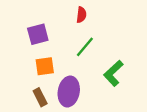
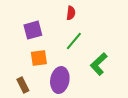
brown rectangle: (40, 97) -> (23, 85), moved

